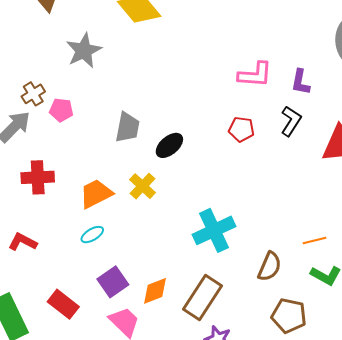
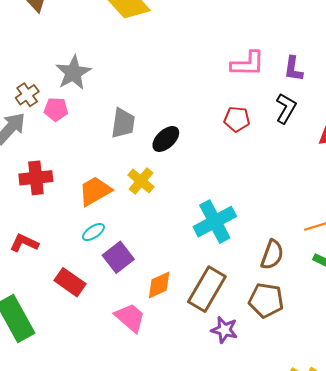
gray star: (84, 51) -> (73, 73), moved
purple square: (113, 282) -> (118, 257), moved
red rectangle: (63, 304) -> (70, 282), moved
brown pentagon: (289, 316) -> (266, 300), moved

